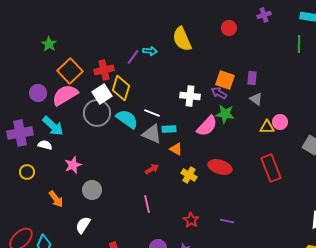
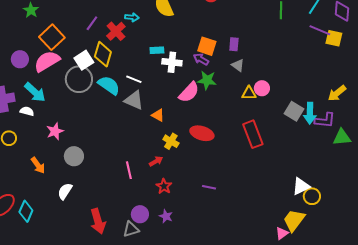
purple line: (133, 57) -> (92, 23), moved
red cross: (104, 70) -> (116, 31), moved, turned -30
cyan rectangle: (169, 129) -> (157, 50), moved
red arrow: (152, 169) -> (156, 161), moved
red star: (191, 220) -> (164, 186), moved

